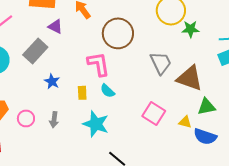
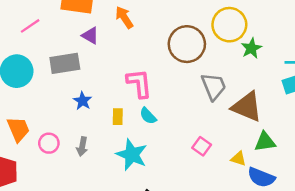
green star: (191, 29) -> (251, 48), turned -30
brown circle: (118, 33) -> (187, 44), moved
gray rectangle: (35, 51) -> (65, 63), turned 35
pink square: (154, 114) -> (202, 146), size x0.7

